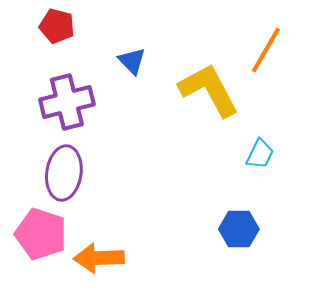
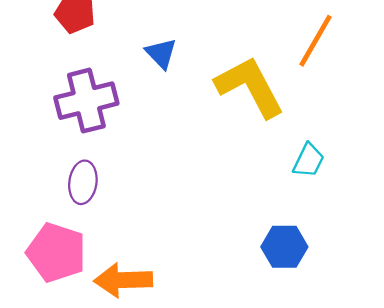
purple ellipse: (64, 173) -> (83, 182), size x0.7

